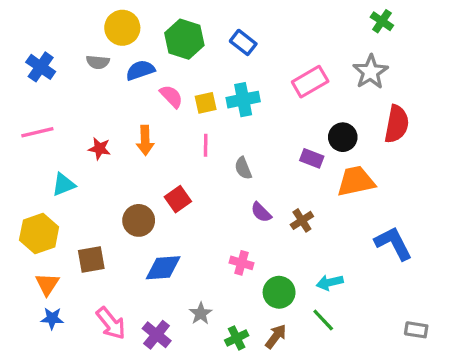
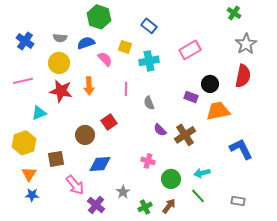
yellow circle: (122, 28) -> (59, 63), moved
green hexagon: (184, 39) -> (99, 17), moved
gray star: (371, 72) -> (246, 44), moved
yellow square: (206, 103) -> (125, 47), moved, turned 32
red star: (99, 149) -> (61, 91), size x1.6
brown cross: (302, 220) -> (185, 135), size x1.5
pink arrow: (111, 323) -> (75, 185), moved
gray rectangle: (416, 330) -> (238, 201), moved

